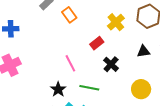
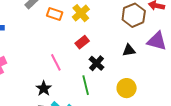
orange rectangle: (69, 15) -> (55, 14), turned -35
yellow cross: (116, 22) -> (81, 13), moved
green line: (89, 88) -> (86, 85), moved, turned 66

